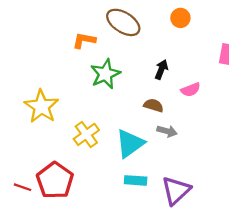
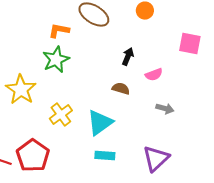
green star: (105, 74) -> (56, 60), moved
gray arrow: (167, 131) -> (165, 109), moved
purple triangle: (176, 191) -> (156, 159), moved

